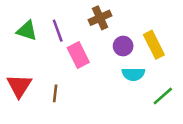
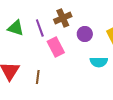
brown cross: (100, 18) -> (63, 18), moved
purple circle: (123, 46) -> (85, 34), moved

